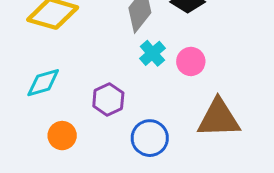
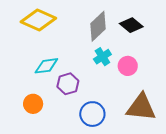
cyan diamond: (43, 83) -> (46, 66), moved

